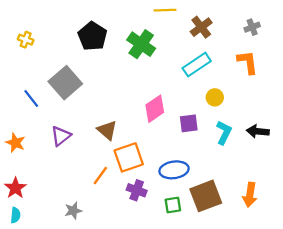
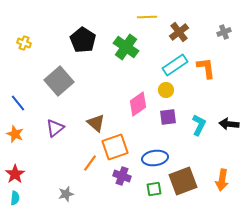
orange L-shape: (248, 62) -> (206, 68), moved
yellow circle: (215, 97) -> (166, 90), moved
blue line: (31, 99) -> (18, 103), moved

